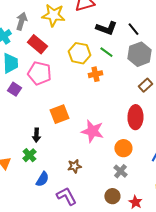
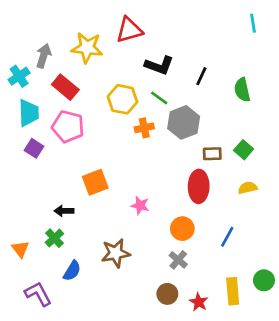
black line: (133, 29) -> (201, 76), moved, turned 64
gray hexagon: (139, 54) -> (184, 122), moved
brown rectangle: (145, 85) -> (212, 154), moved, turned 40
pink star: (92, 131) -> (140, 205), size x0.6
black arrow: (36, 135) -> (64, 211), turned 88
brown star: (74, 166) -> (116, 253), size x1.5
purple L-shape: (66, 196) -> (38, 294), moved

